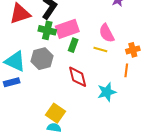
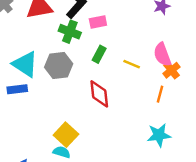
pink rectangle: (67, 29) -> (98, 22), moved, size x0.6
pink semicircle: (107, 33) -> (162, 54), moved
orange cross: (133, 50) -> (172, 70), turned -32
cyan star: (107, 92) -> (159, 135), moved

